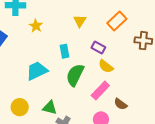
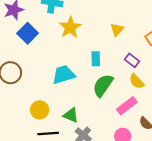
yellow star: (36, 26) -> (70, 27), size x1.5

